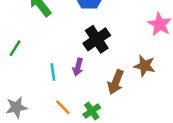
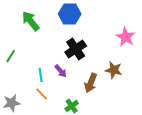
purple arrow: (78, 67) -> (61, 71), turned -56
orange line: (63, 107) -> (42, 94), moved

